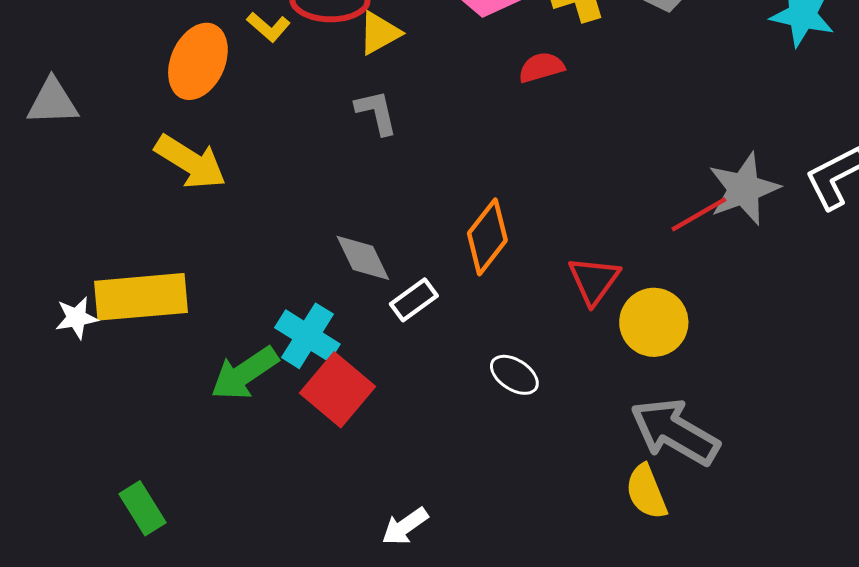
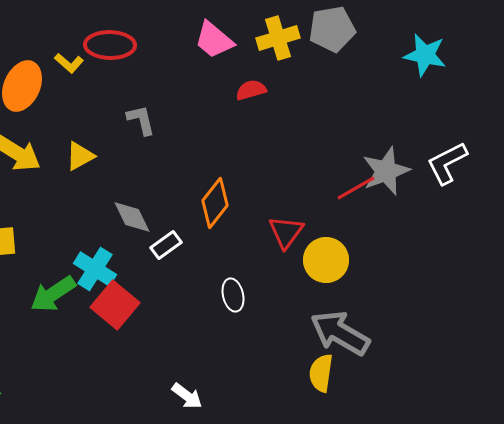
yellow triangle: (379, 33) -> (80, 156), moved
white ellipse: (514, 375) -> (233, 295), turned 44
yellow semicircle: (646, 492) -> (321, 373), turned 30
white arrow: (405, 526) -> (187, 396), moved, turned -108

